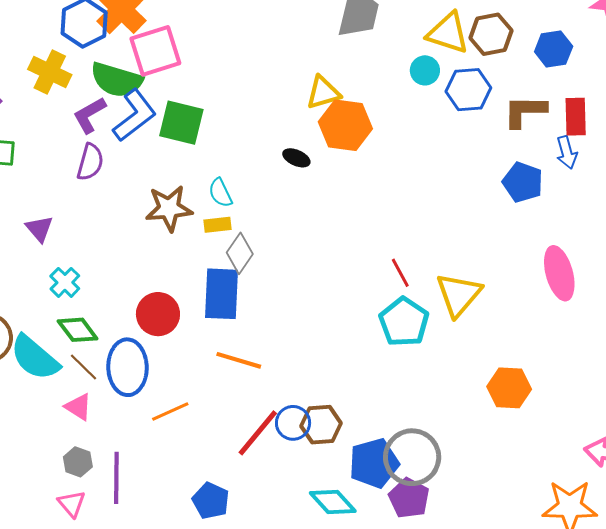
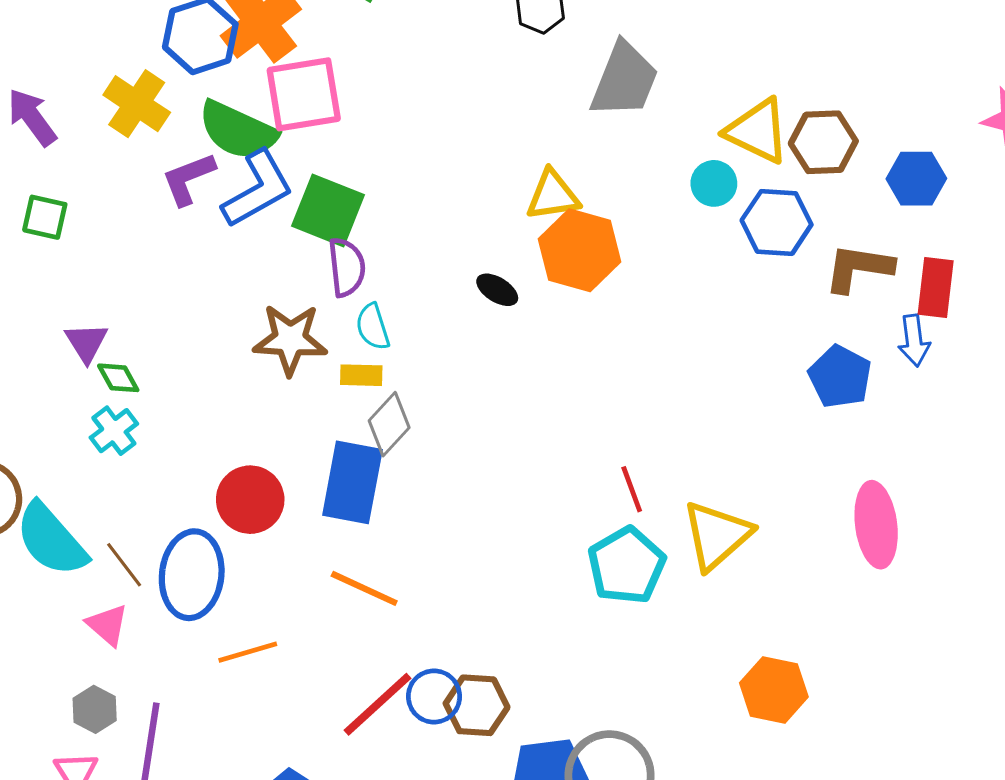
purple semicircle: (90, 162) -> (347, 267), moved, turned -30
green diamond: (78, 330) -> (118, 378), moved, size x0.7

